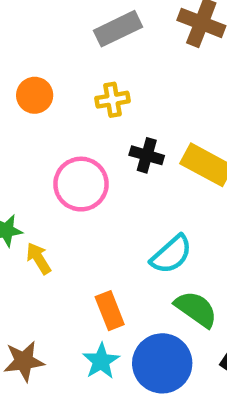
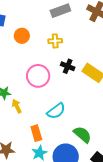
cyan semicircle: (171, 254) -> (56, 111), moved
orange rectangle: (110, 311) -> (36, 133), moved

